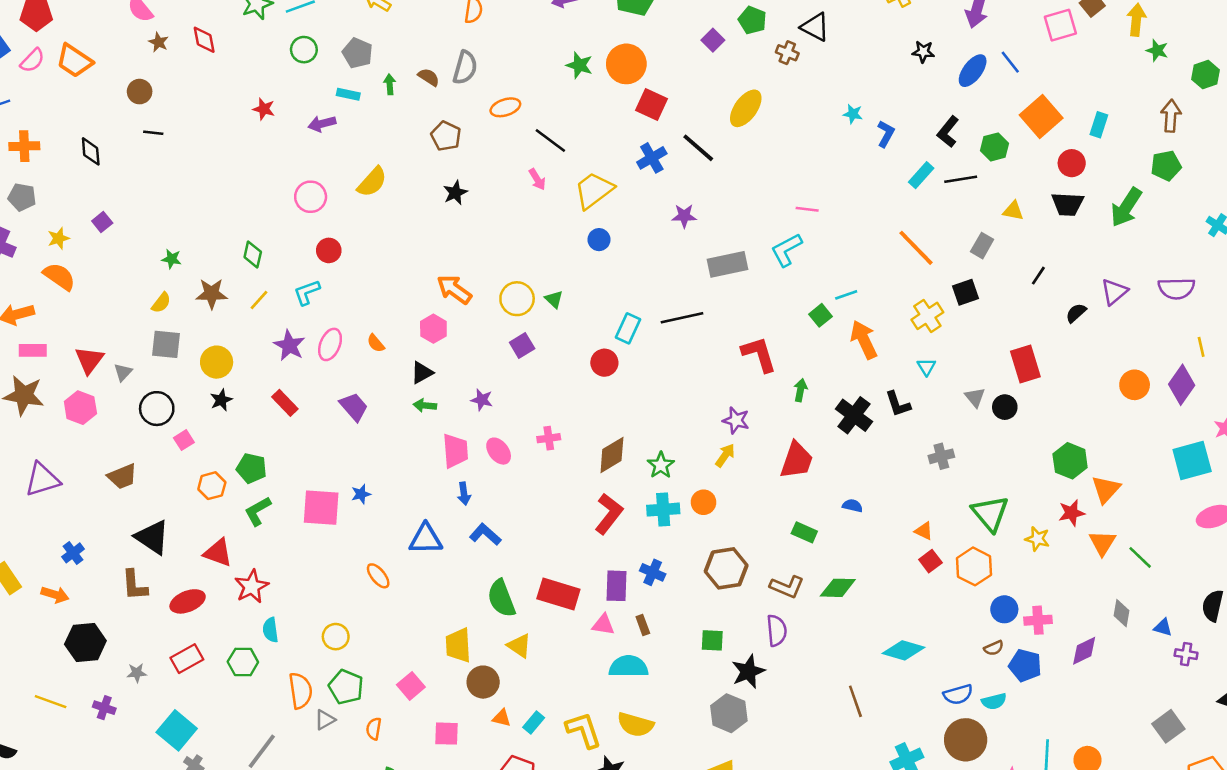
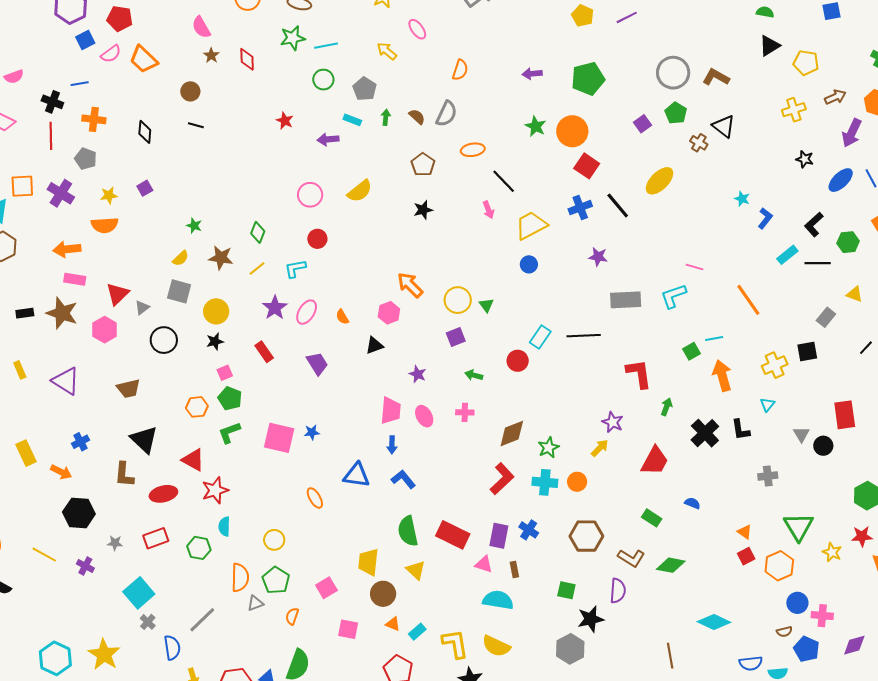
orange line: (916, 248) -> (748, 300), moved
orange semicircle: (59, 276) -> (105, 225), turned 132
green arrow: (425, 405) -> (474, 375), moved
pink square: (184, 440) -> (225, 373), moved
purple triangle: (42, 480) -> (66, 381), turned 40

